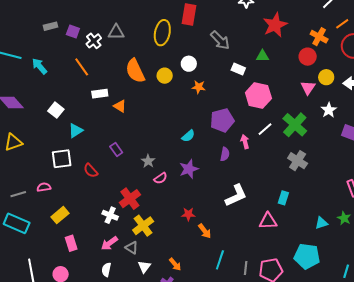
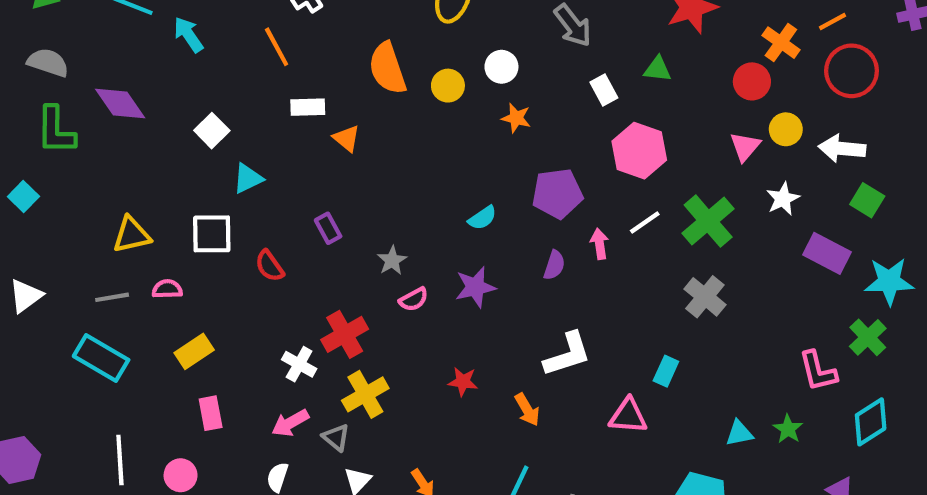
white rectangle: (238, 69) -> (604, 90), turned 32
yellow triangle: (13, 142) -> (132, 235), moved
orange arrow: (205, 231) -> (527, 410), moved

